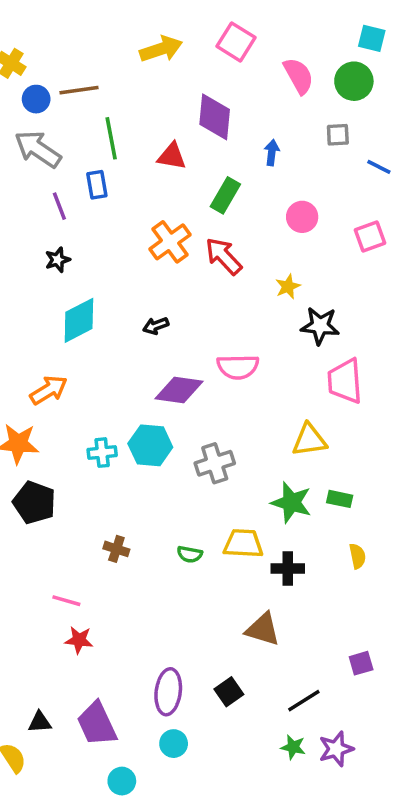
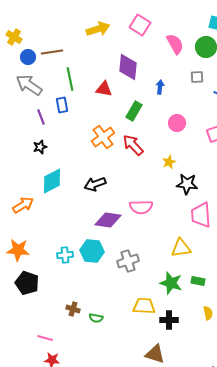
black arrow: (156, 326) -> (95, 184), size x1.5
orange arrow: (49, 390) -> (23, 205), moved
green semicircle: (190, 554) -> (96, 318), moved

